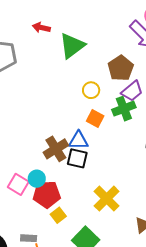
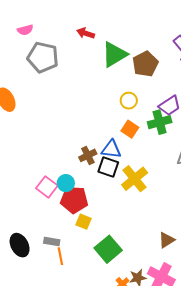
brown pentagon: (121, 68) -> (145, 64), moved
brown cross: (56, 149) -> (88, 155), size x0.7
yellow cross: (107, 199) -> (135, 179), moved
yellow square: (58, 215) -> (83, 222), turned -35

